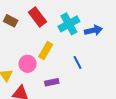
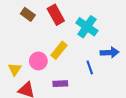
cyan cross: (69, 24) -> (87, 27), turned -35
blue arrow: (93, 30) -> (110, 53), moved

